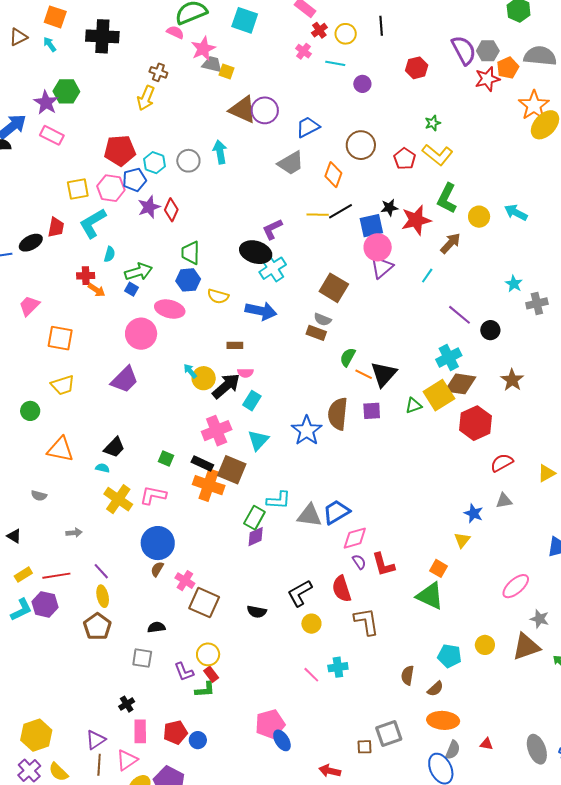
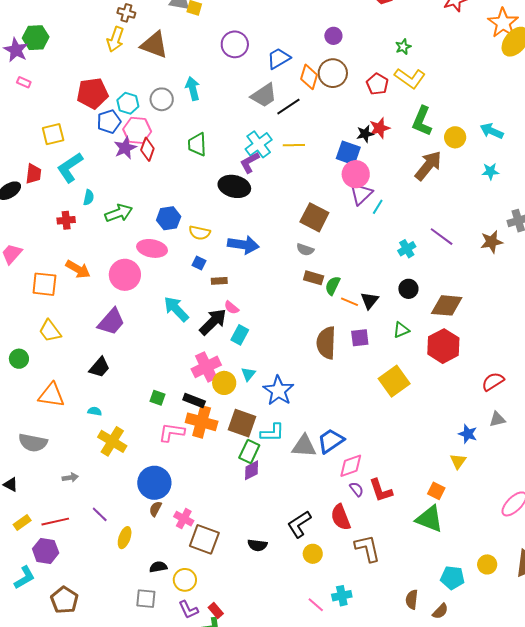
purple circle: (362, 84) -> (333, 36), moved
brown triangle: (243, 110) -> (154, 45), moved
pink rectangle: (52, 135) -> (24, 82), size x0.6
orange diamond: (333, 175) -> (309, 77), moved
pink hexagon: (111, 188) -> (137, 130), moved
black line: (341, 211) -> (288, 107), moved
red star: (416, 220) -> (380, 128), moved, size x0.7
blue square: (371, 226) -> (348, 153), turned 35
brown arrow: (450, 243) -> (428, 166), size x1.4
green trapezoid: (191, 253) -> (197, 144), moved
cyan cross: (273, 268) -> (259, 144), moved
cyan line: (427, 276) -> (378, 207), moved
cyan star: (514, 284) -> (490, 171), moved, turned -30
blue square: (132, 289) -> (199, 263), moved
orange arrow: (97, 290) -> (78, 269), moved, size x1.4
black circle: (490, 330) -> (408, 289), moved
brown rectangle: (316, 333) -> (314, 278), moved
cyan cross: (449, 357) -> (407, 249), moved, size x0.7
cyan arrow: (190, 371) -> (176, 309), size x1.8
pink semicircle: (245, 373) -> (231, 308), turned 42
black triangle: (384, 374) -> (370, 300), size x0.7
yellow circle: (204, 378) -> (224, 383), moved
brown star: (512, 380) -> (492, 242), moved, turned 30
yellow trapezoid: (63, 385) -> (50, 331), turned 75
yellow square: (439, 395) -> (394, 381), moved
red hexagon: (476, 423) -> (443, 346), moved
blue star: (307, 431) -> (278, 391), moved
cyan triangle: (258, 440) -> (248, 374), size x0.7
black trapezoid: (114, 447) -> (100, 367), moved
brown square: (232, 470) -> (242, 423), moved
pink L-shape: (153, 495) -> (172, 432), moved
gray semicircle: (39, 496) -> (33, 443), size x1.8
yellow ellipse: (103, 596) -> (125, 538), moved, turned 35
cyan L-shape: (21, 610) -> (25, 578), moved
brown pentagon: (97, 627) -> (64, 600), moved
yellow circle: (208, 654) -> (185, 580), moved

